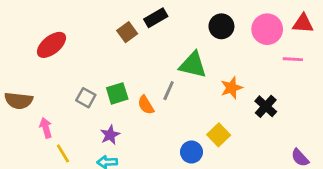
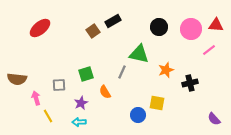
red ellipse: (51, 45) -> (40, 28), moved
pink line: (293, 59) -> (209, 50), turned -40
gray square: (86, 98) -> (59, 85), moved, turned -32
orange semicircle: (146, 105) -> (105, 92), moved
black cross: (266, 106) -> (190, 83), turned 35
yellow square: (219, 135) -> (157, 103), turned -35

